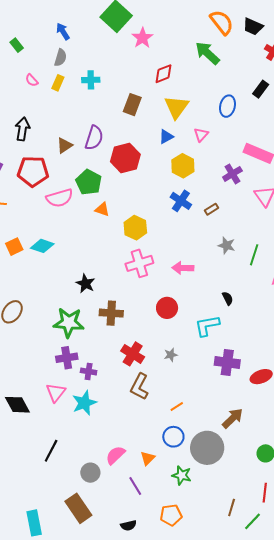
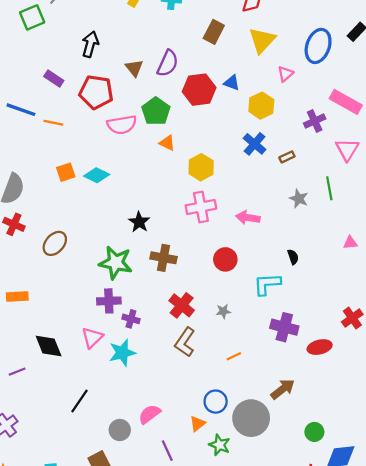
blue ellipse: (228, 106) -> (318, 46), size x1.4
blue triangle: (166, 137) -> (232, 83), moved, turned 42
brown triangle: (65, 146) -> (134, 68), turned -42
green line: (254, 255) -> (329, 188), moved, turned -35
orange line: (177, 407) -> (234, 356), moved
orange triangle: (148, 458) -> (198, 424), moved

